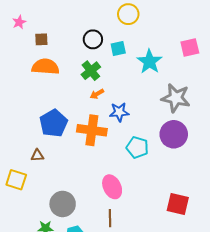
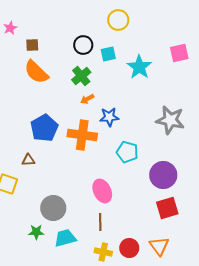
orange semicircle: (45, 67) -> (36, 72), turned -140
gray star: (176, 98) -> (170, 120), moved
purple circle: (174, 134) -> (163, 175), moved
red square: (178, 204) -> (167, 208), turned -30

